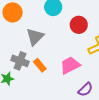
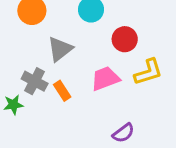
pink trapezoid: (70, 65) -> (105, 79), moved

